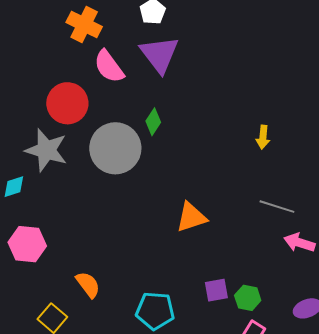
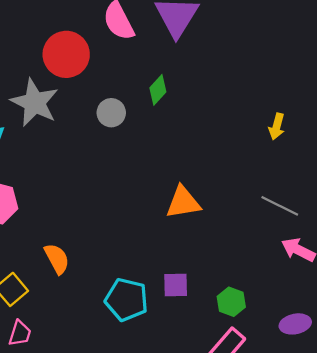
gray circle: (115, 148) -> (111, 113), size x0.5
purple square: (216, 290) -> (176, 285), moved

